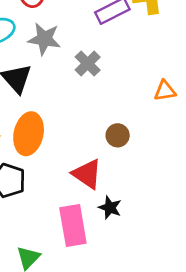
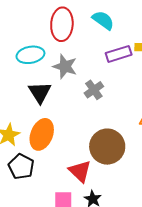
brown circle: (118, 135) -> (107, 147), size x2.0

